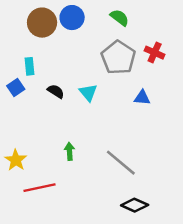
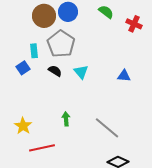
red cross: (155, 53) -> (134, 24), moved
gray pentagon: (118, 58) -> (61, 44), moved

